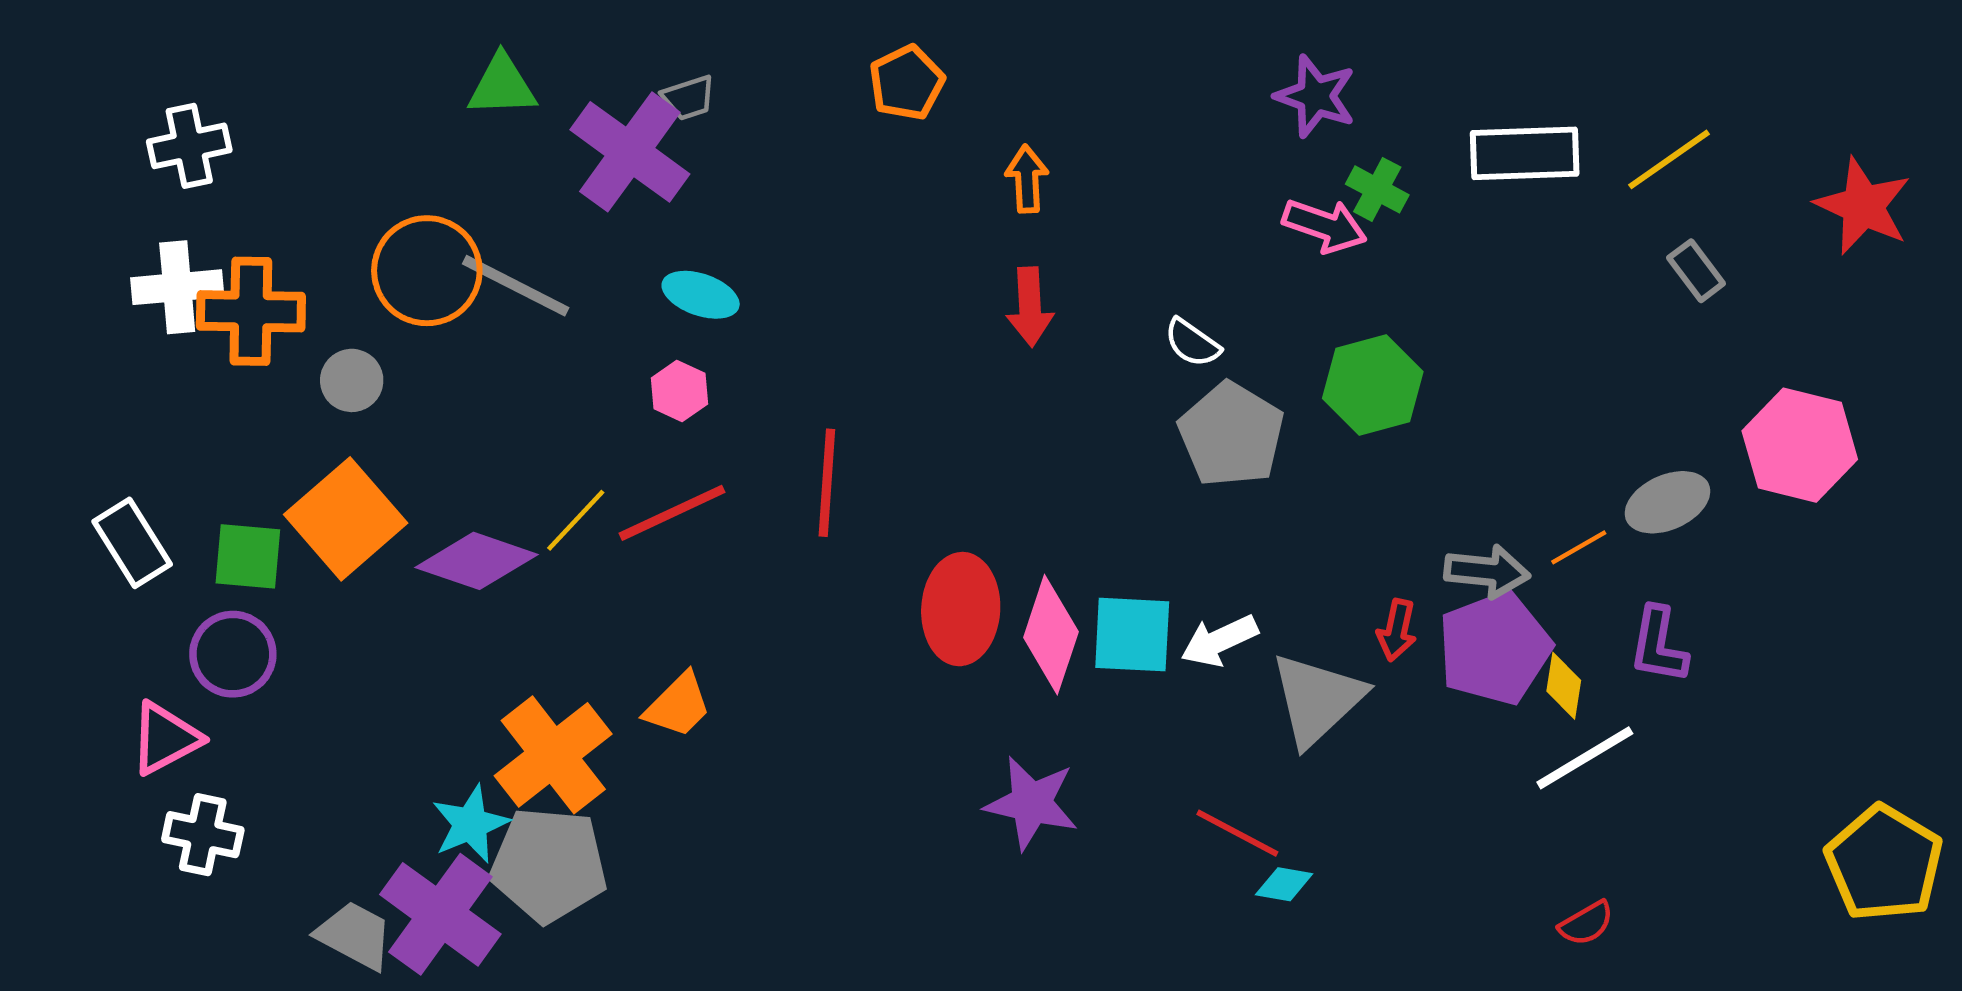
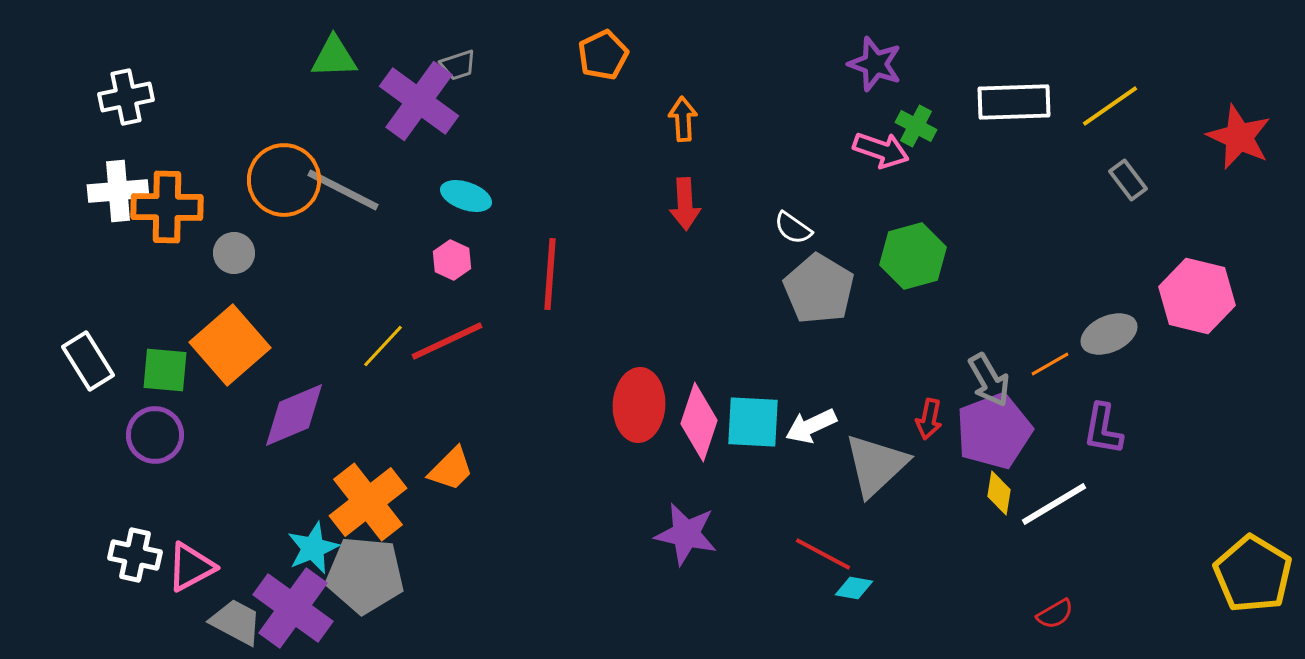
red line: (827, 483) -> (550, 274), moved
purple diamond: (476, 561) -> (294, 415), moved, turned -42
gray arrow: (1487, 571) -> (989, 380), turned 54
yellow diamond: (1564, 686) -> (999, 493), moved
pink triangle: (165, 738) -> (191, 567), moved

